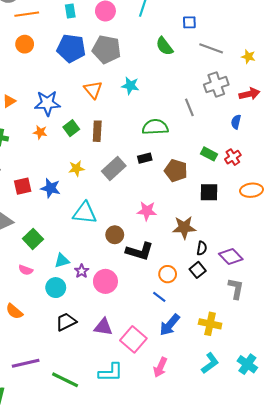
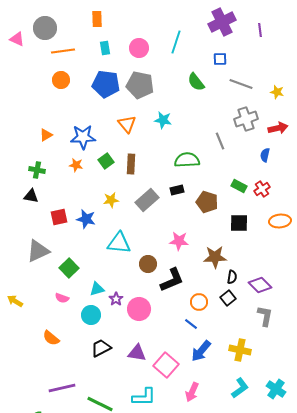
black L-shape: (140, 251) -> (172, 280), turned -40

